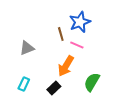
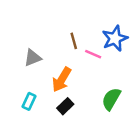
blue star: (80, 22) -> (115, 38), moved
orange arrow: (66, 66) -> (62, 80), moved

